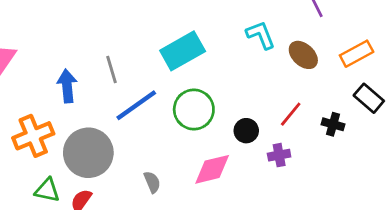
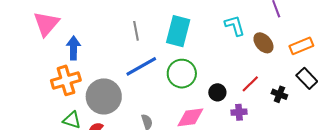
cyan rectangle: (183, 51) -> (178, 31), turned -52
gray line: (112, 69) -> (136, 31), moved
blue arrow: (67, 86) -> (73, 48), moved

